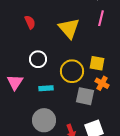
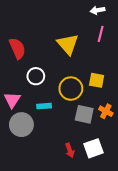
red semicircle: (30, 22) -> (17, 48), moved, size x1.5
orange cross: (102, 83) -> (106, 111), moved
gray circle: (44, 120) -> (21, 125), moved

